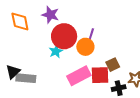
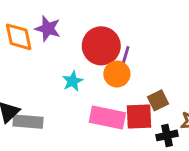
purple star: (50, 15) -> (48, 29), moved
red circle: (64, 36) -> (101, 46), moved
pink rectangle: (79, 76) -> (107, 117), turned 40

